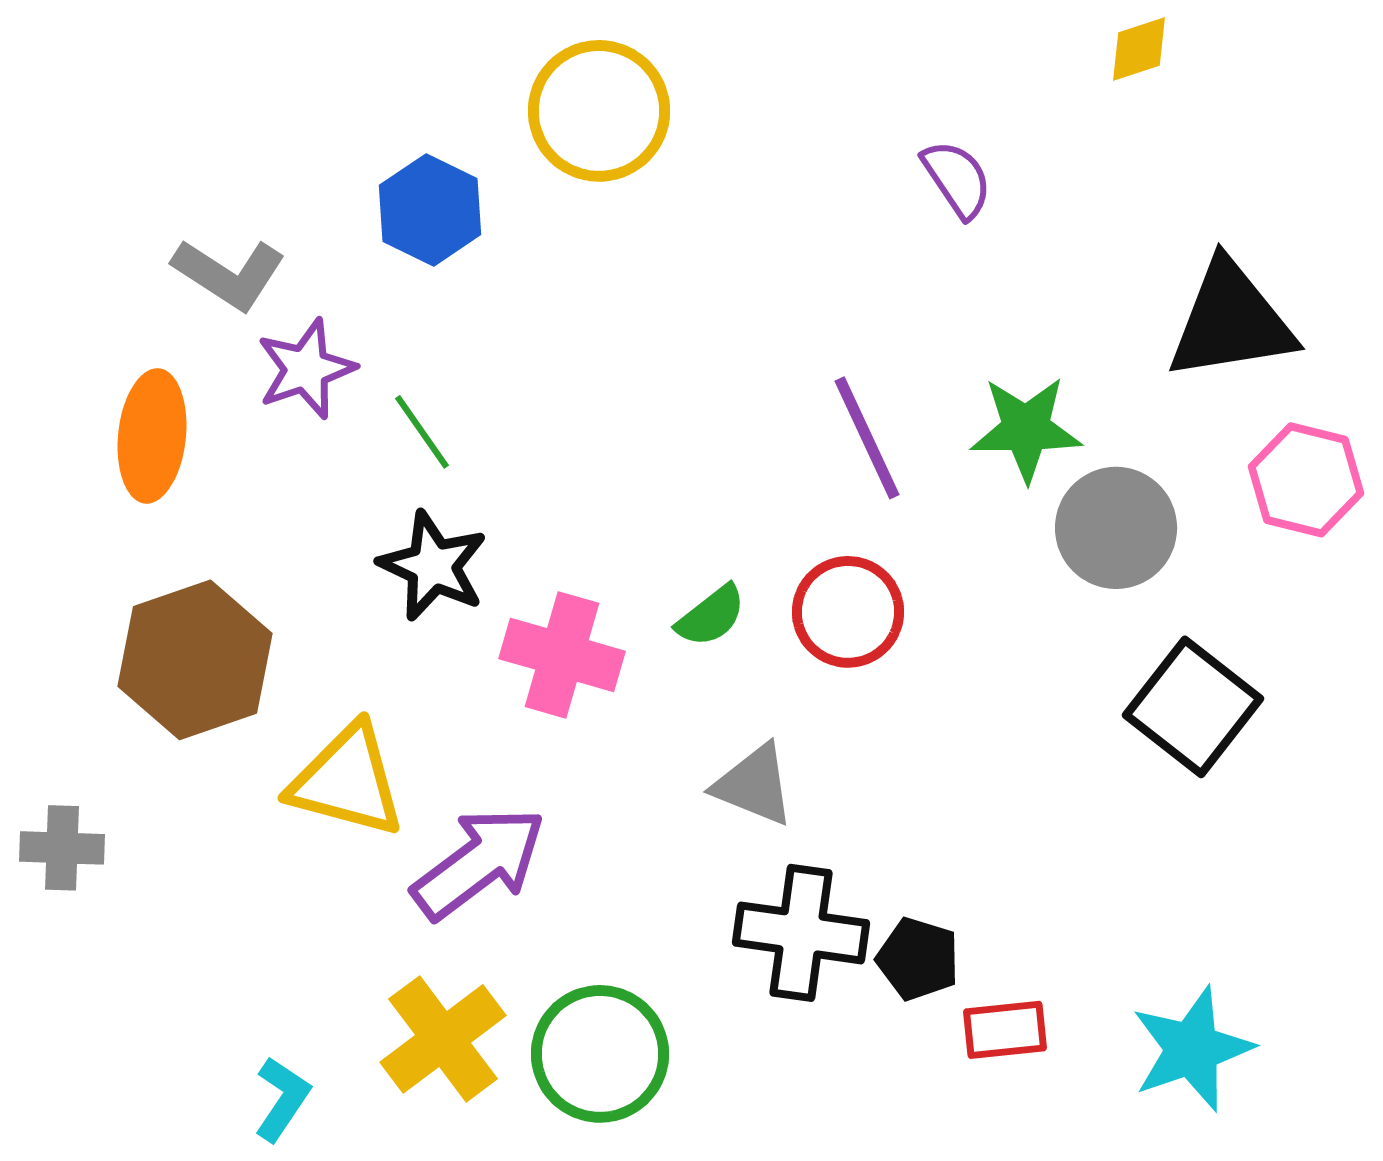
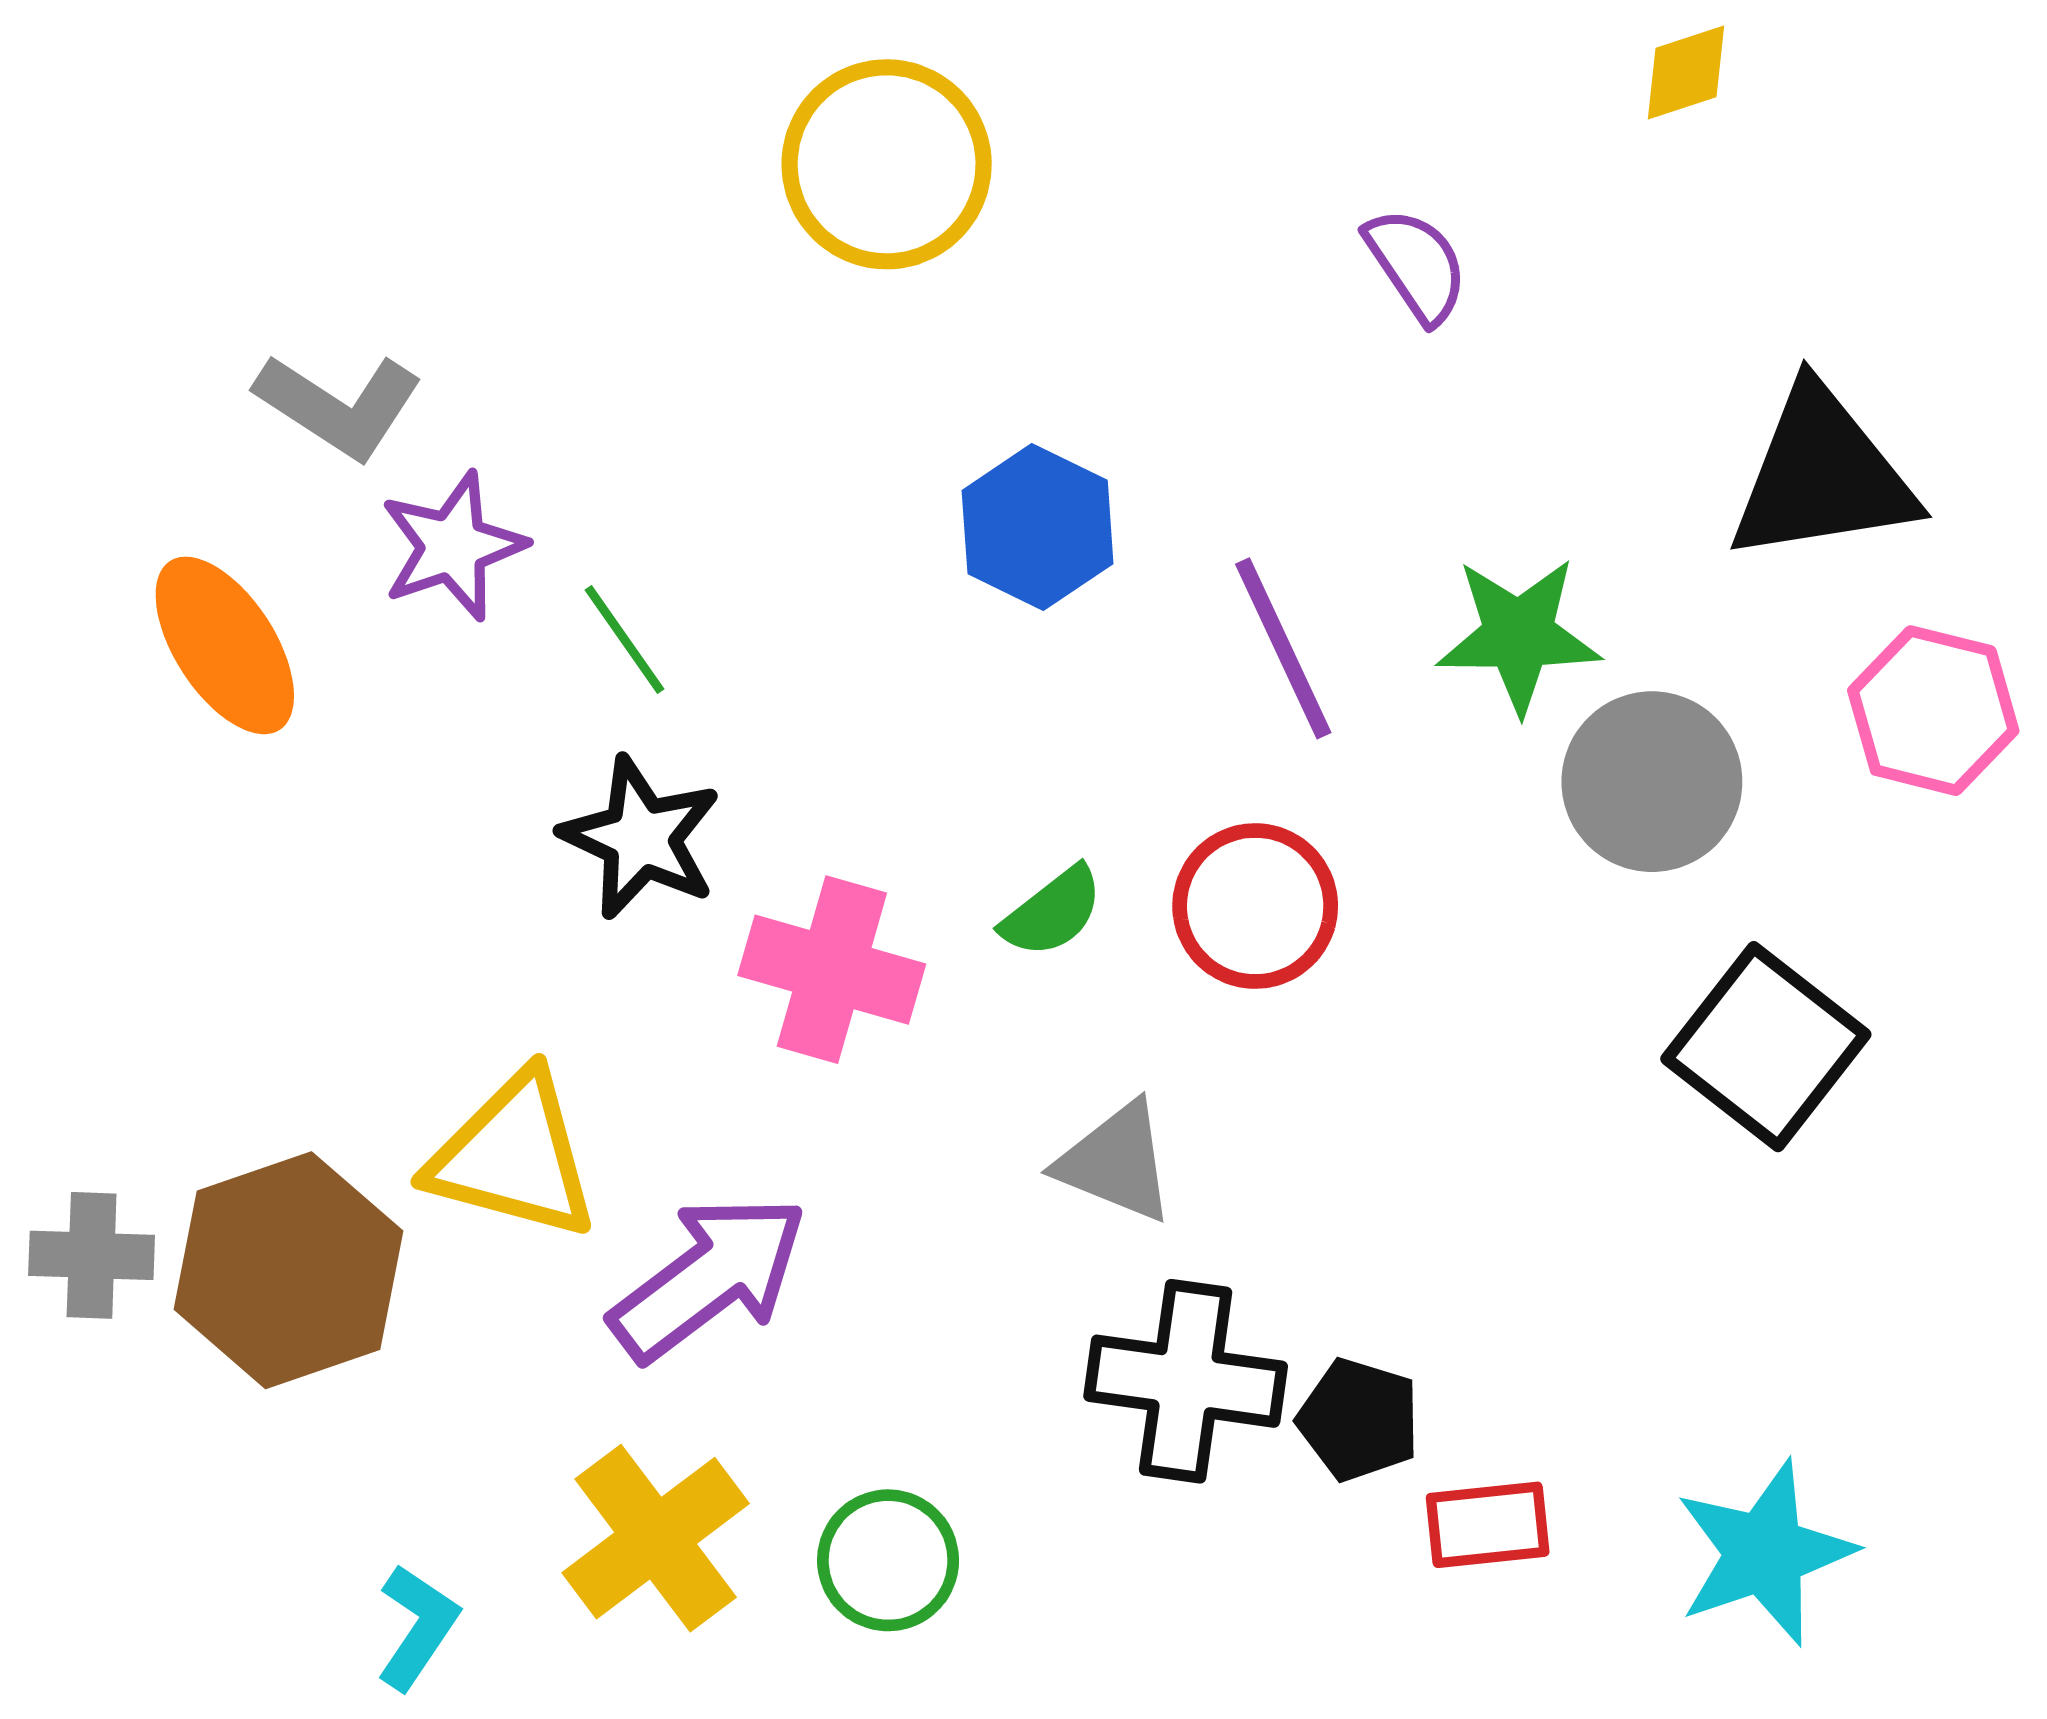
blue hexagon: (430, 210) -> (1038, 527), moved
orange ellipse: (152, 436) -> (225, 645), turned -39
brown hexagon: (195, 660) -> (288, 1270), moved
green circle: (600, 1054) -> (888, 1560), size x0.7

